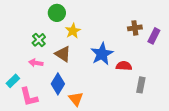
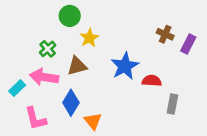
brown cross: (135, 28) -> (165, 34), turned 32
brown triangle: (63, 54) -> (77, 66), turned -48
pink arrow: (36, 63) -> (44, 77), size x1.6
cyan rectangle: (13, 81) -> (17, 88), moved

